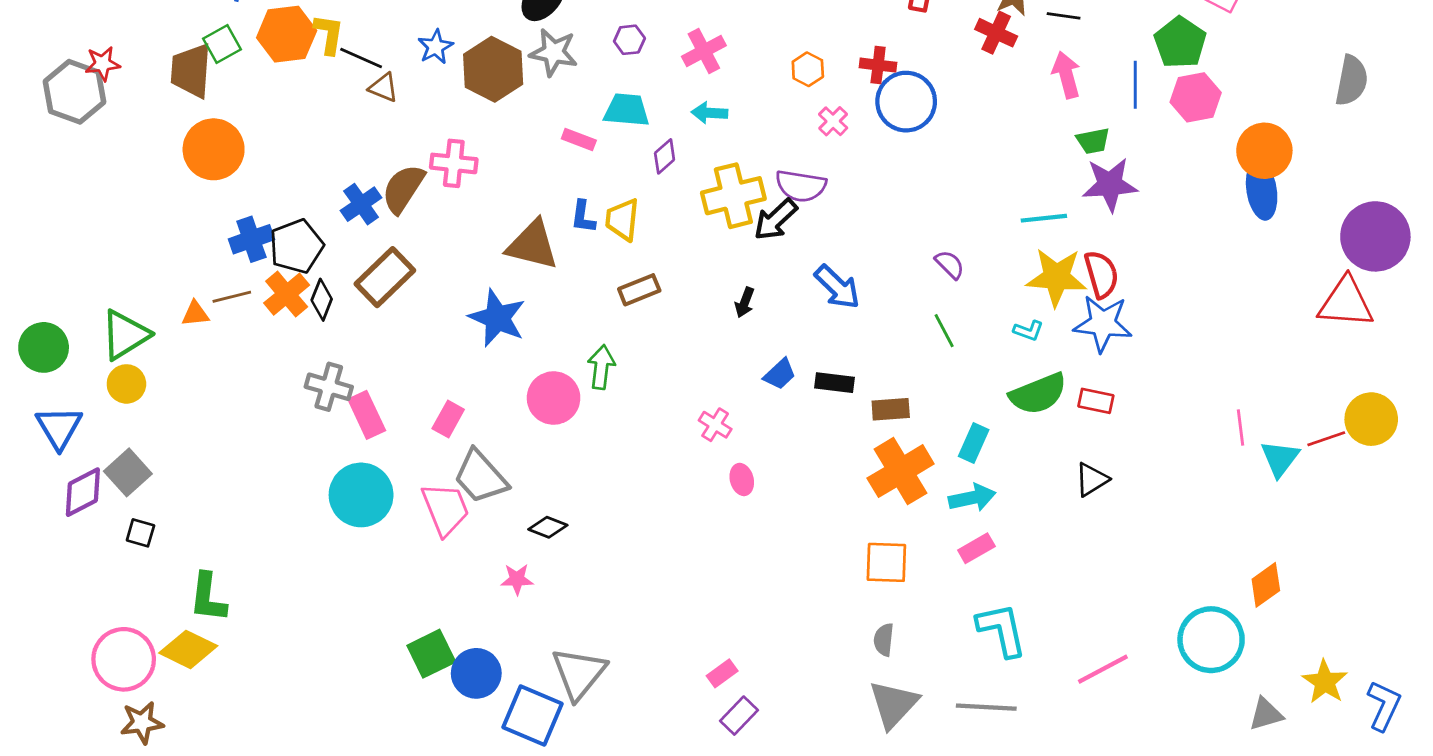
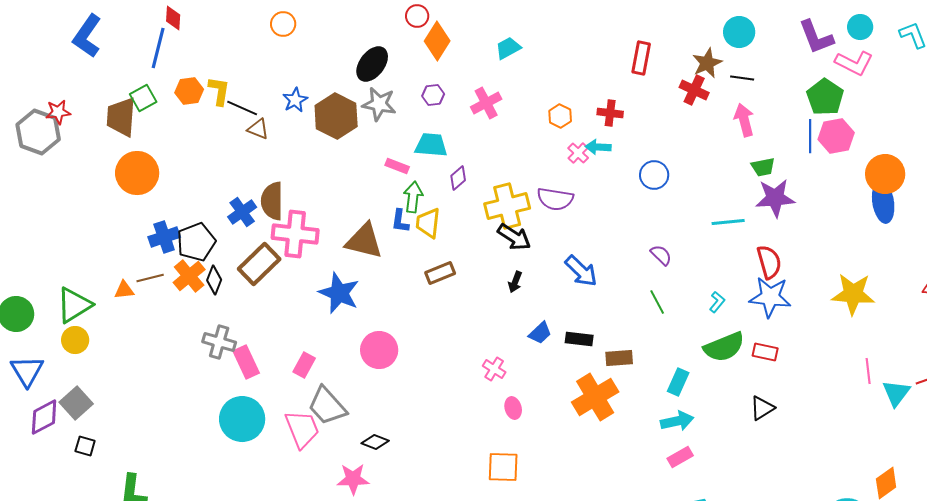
orange hexagon: (287, 34) -> (189, 91), size x0.7
blue line: (1135, 85) -> (810, 136), moved
blue circle: (906, 102) -> (654, 175), moved, size x0.7
cyan arrow: (709, 113) -> (598, 147), moved
pink cross: (454, 163) -> (295, 234), moved, size x1.4
brown semicircle: (403, 189) -> (272, 201), turned -33
black arrow: (776, 220) -> (514, 237), moved, turned -104
yellow star: (1056, 277) -> (853, 294), moved
cyan L-shape: (1028, 331) -> (717, 302), turned -70
green arrow: (601, 367) -> (413, 197), moved
orange cross: (901, 471) -> (595, 397), moved
orange square: (886, 562) -> (503, 467), moved
pink star: (517, 579) -> (353, 479), size x1.4

